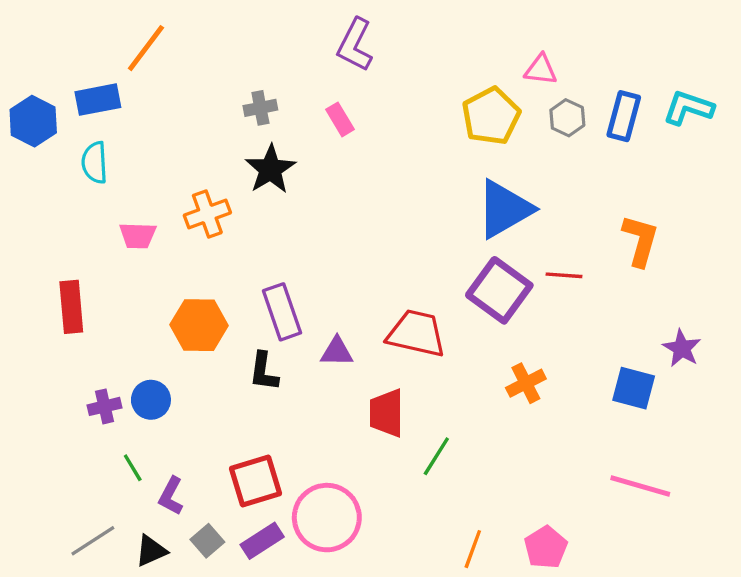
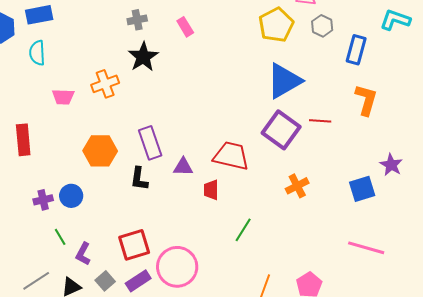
blue rectangle: (624, 116) -> (356, 50), moved
blue square: (634, 388) -> (362, 189), turned -32
red trapezoid: (387, 413) -> (211, 190), moved, size x0.7

